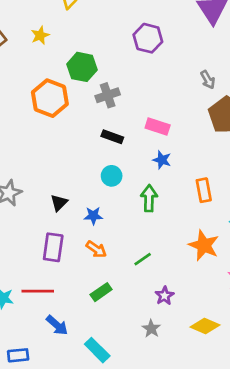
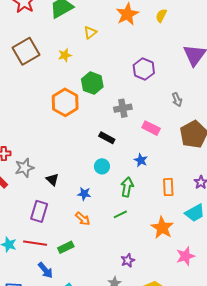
gray arrow: (208, 80) -> (177, 100), moved
gray cross: (108, 95) -> (123, 108), moved
pink rectangle: (158, 126) -> (151, 128), moved
black triangle: (59, 203) -> (52, 180), moved, turned -40
purple rectangle: (53, 247) -> (39, 211), moved
green line: (143, 259) -> (120, 214), moved
green rectangle: (101, 292) -> (66, 247), moved

